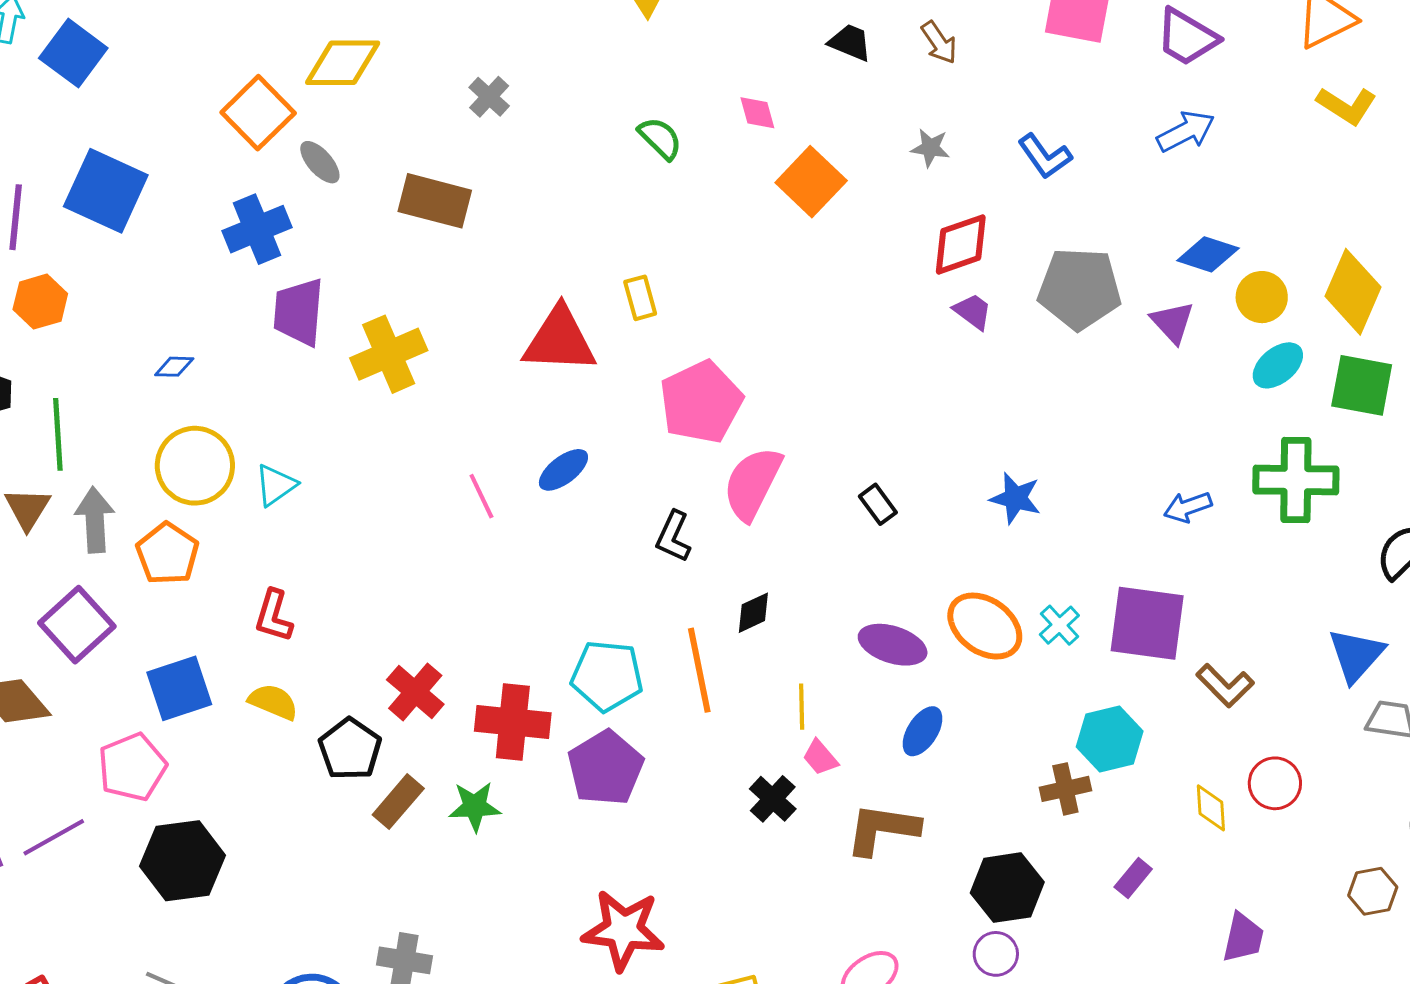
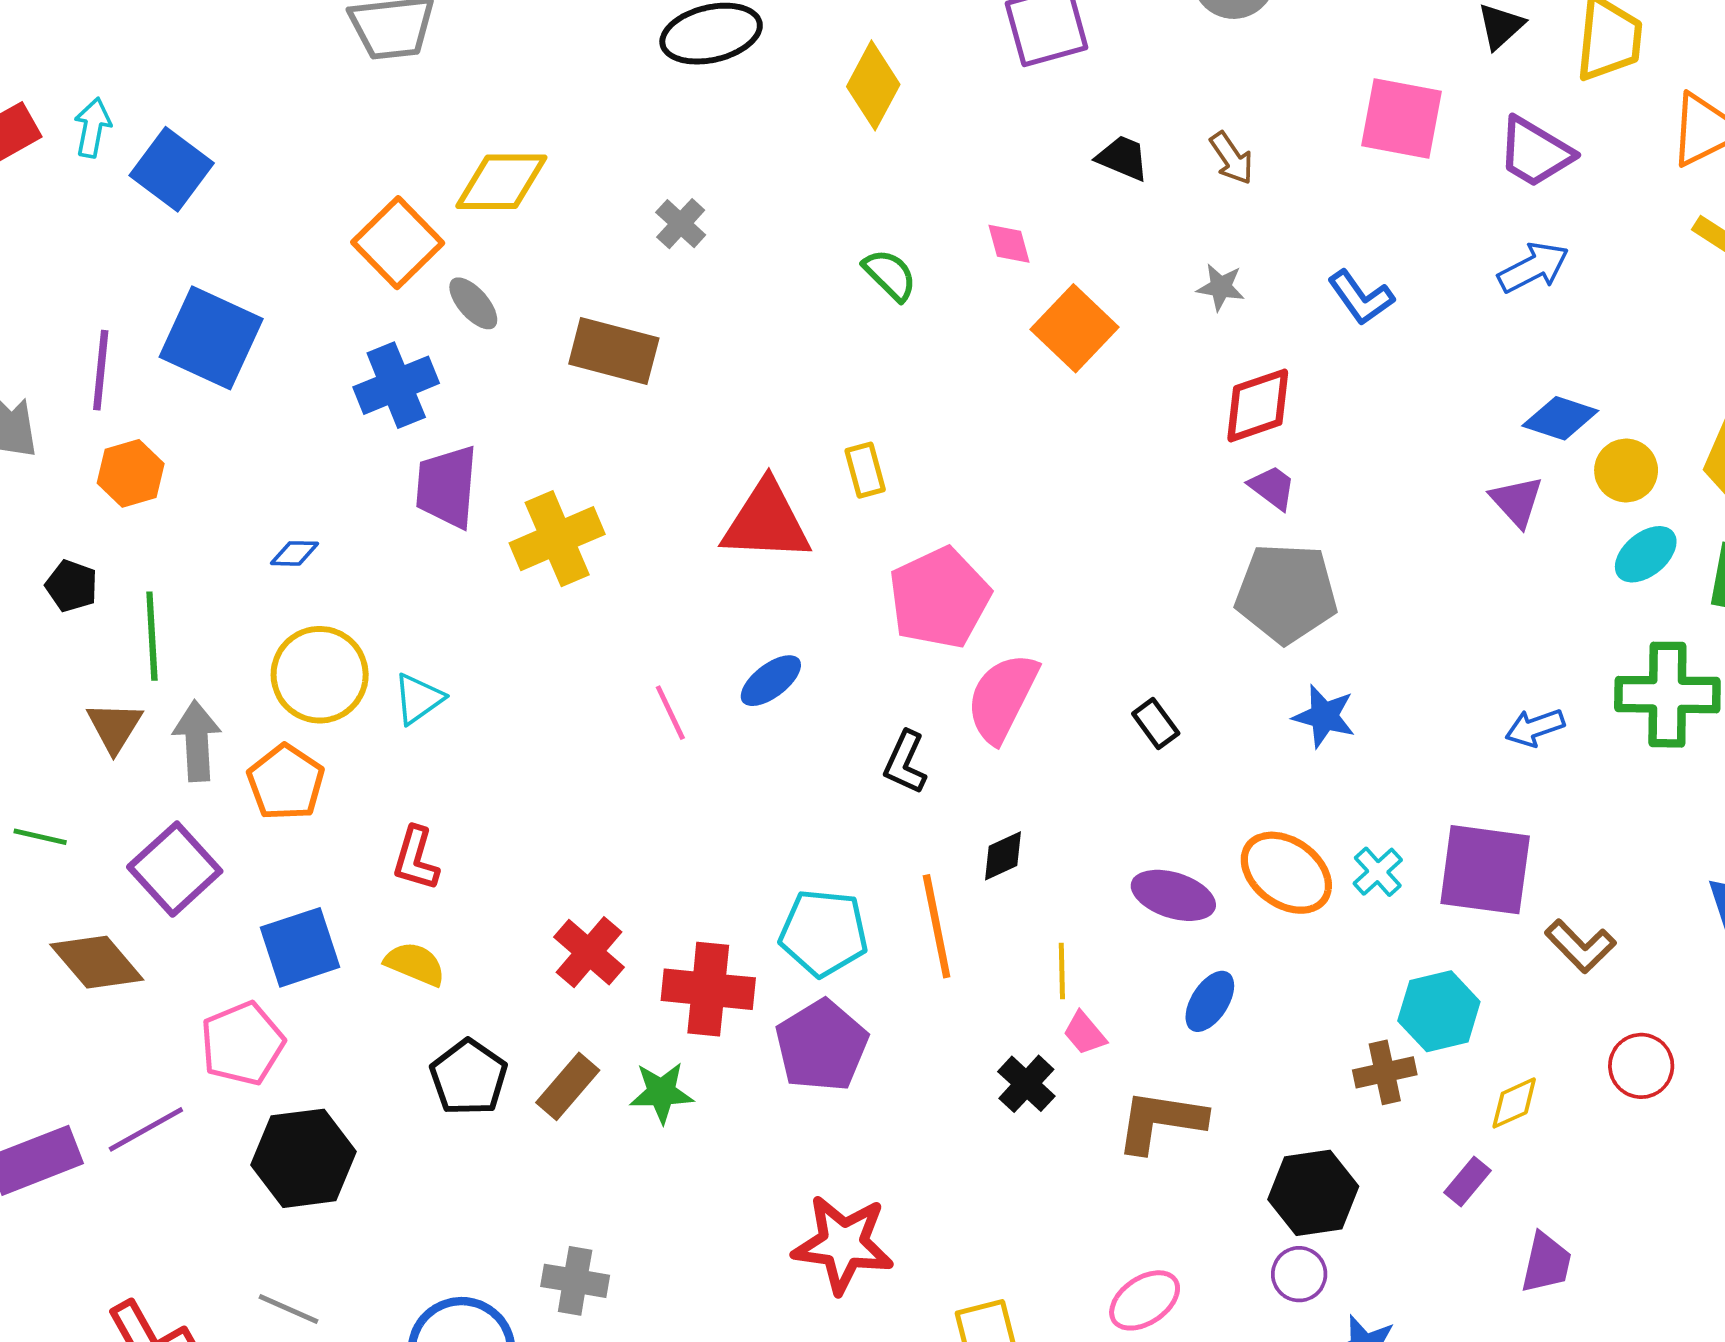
gray pentagon: (1080, 289) -> (1286, 593), moved
black pentagon: (350, 749) -> (469, 1077), moved
yellow diamond: (1211, 808) -> (1514, 1103), moved, turned 69
purple trapezoid: (1243, 938) -> (1546, 1263), moved

